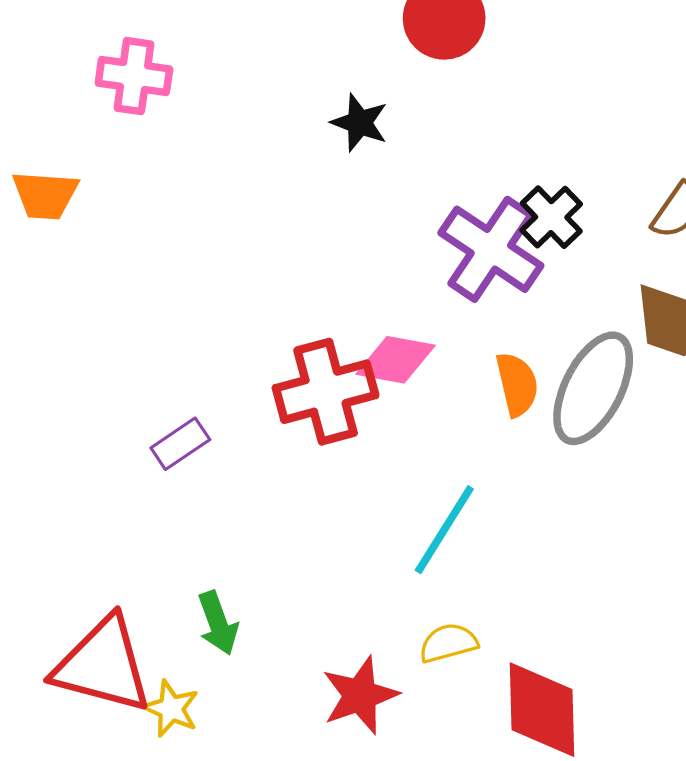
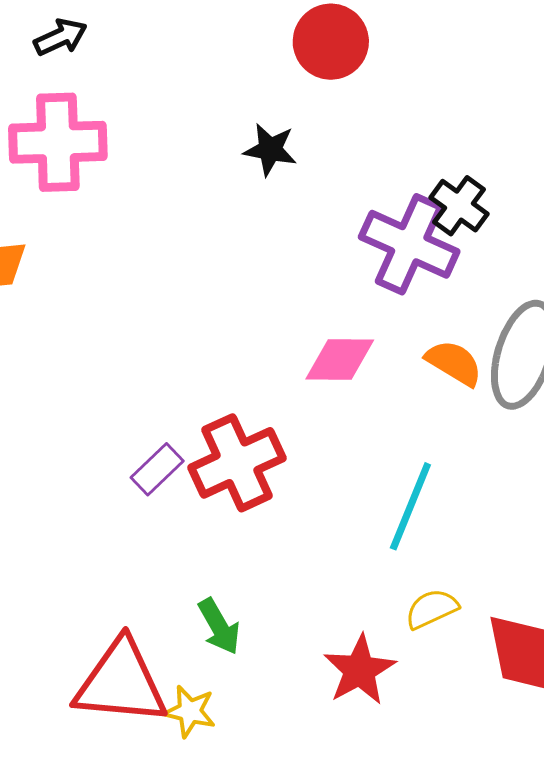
pink cross: (134, 76) -> (58, 142), size x1.4
orange semicircle: (517, 384) -> (454, 363), turned -36
red cross: (326, 392) -> (237, 463), moved

